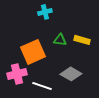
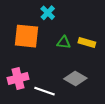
cyan cross: (45, 12) -> (48, 13), turned -32
orange square: (33, 52) -> (27, 36), moved, turned 30

